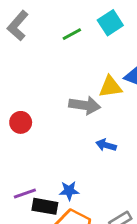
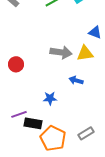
yellow triangle: (110, 87) -> (85, 53), moved
blue star: (69, 191) -> (50, 98), moved

